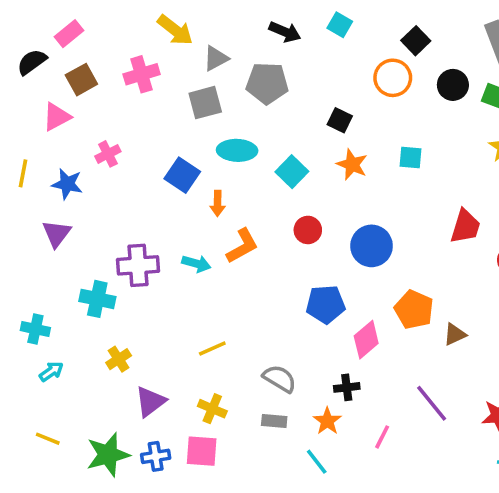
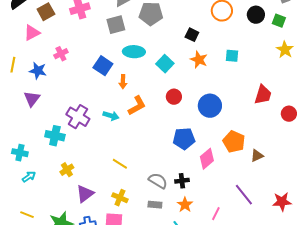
purple cross: (138, 265) -> (78, 117), turned 35
yellow line: (212, 349) -> (120, 164), turned 56
black cross: (347, 387) -> (182, 181), moved

